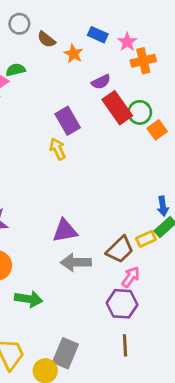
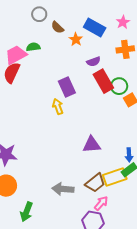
blue rectangle: (98, 35) -> (95, 28), size x1.5
pink star: (127, 42) -> (123, 22), moved
purple triangle: (65, 231) -> (92, 145), moved
yellow rectangle: (146, 239) -> (115, 177), size x1.6
green arrow: (29, 299) -> (26, 212), turned 96

